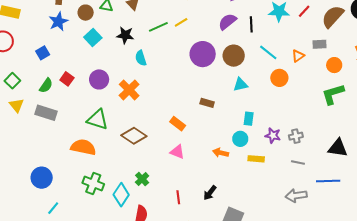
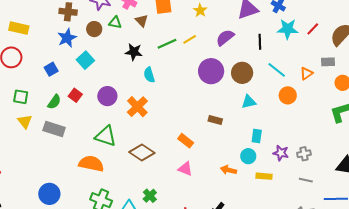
purple semicircle: (227, 22) -> (225, 38), moved
cyan square: (93, 38) -> (85, 60), moved
green square: (12, 81) -> (21, 97), turned -35

